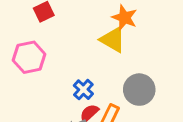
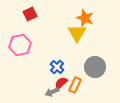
yellow triangle: (113, 40) -> (77, 33), turned 30

